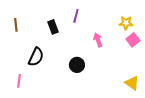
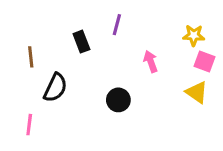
brown line: (16, 25) -> (31, 57), moved
pink square: (133, 40) -> (204, 61), turned -32
yellow triangle: (132, 83) -> (197, 92), moved

